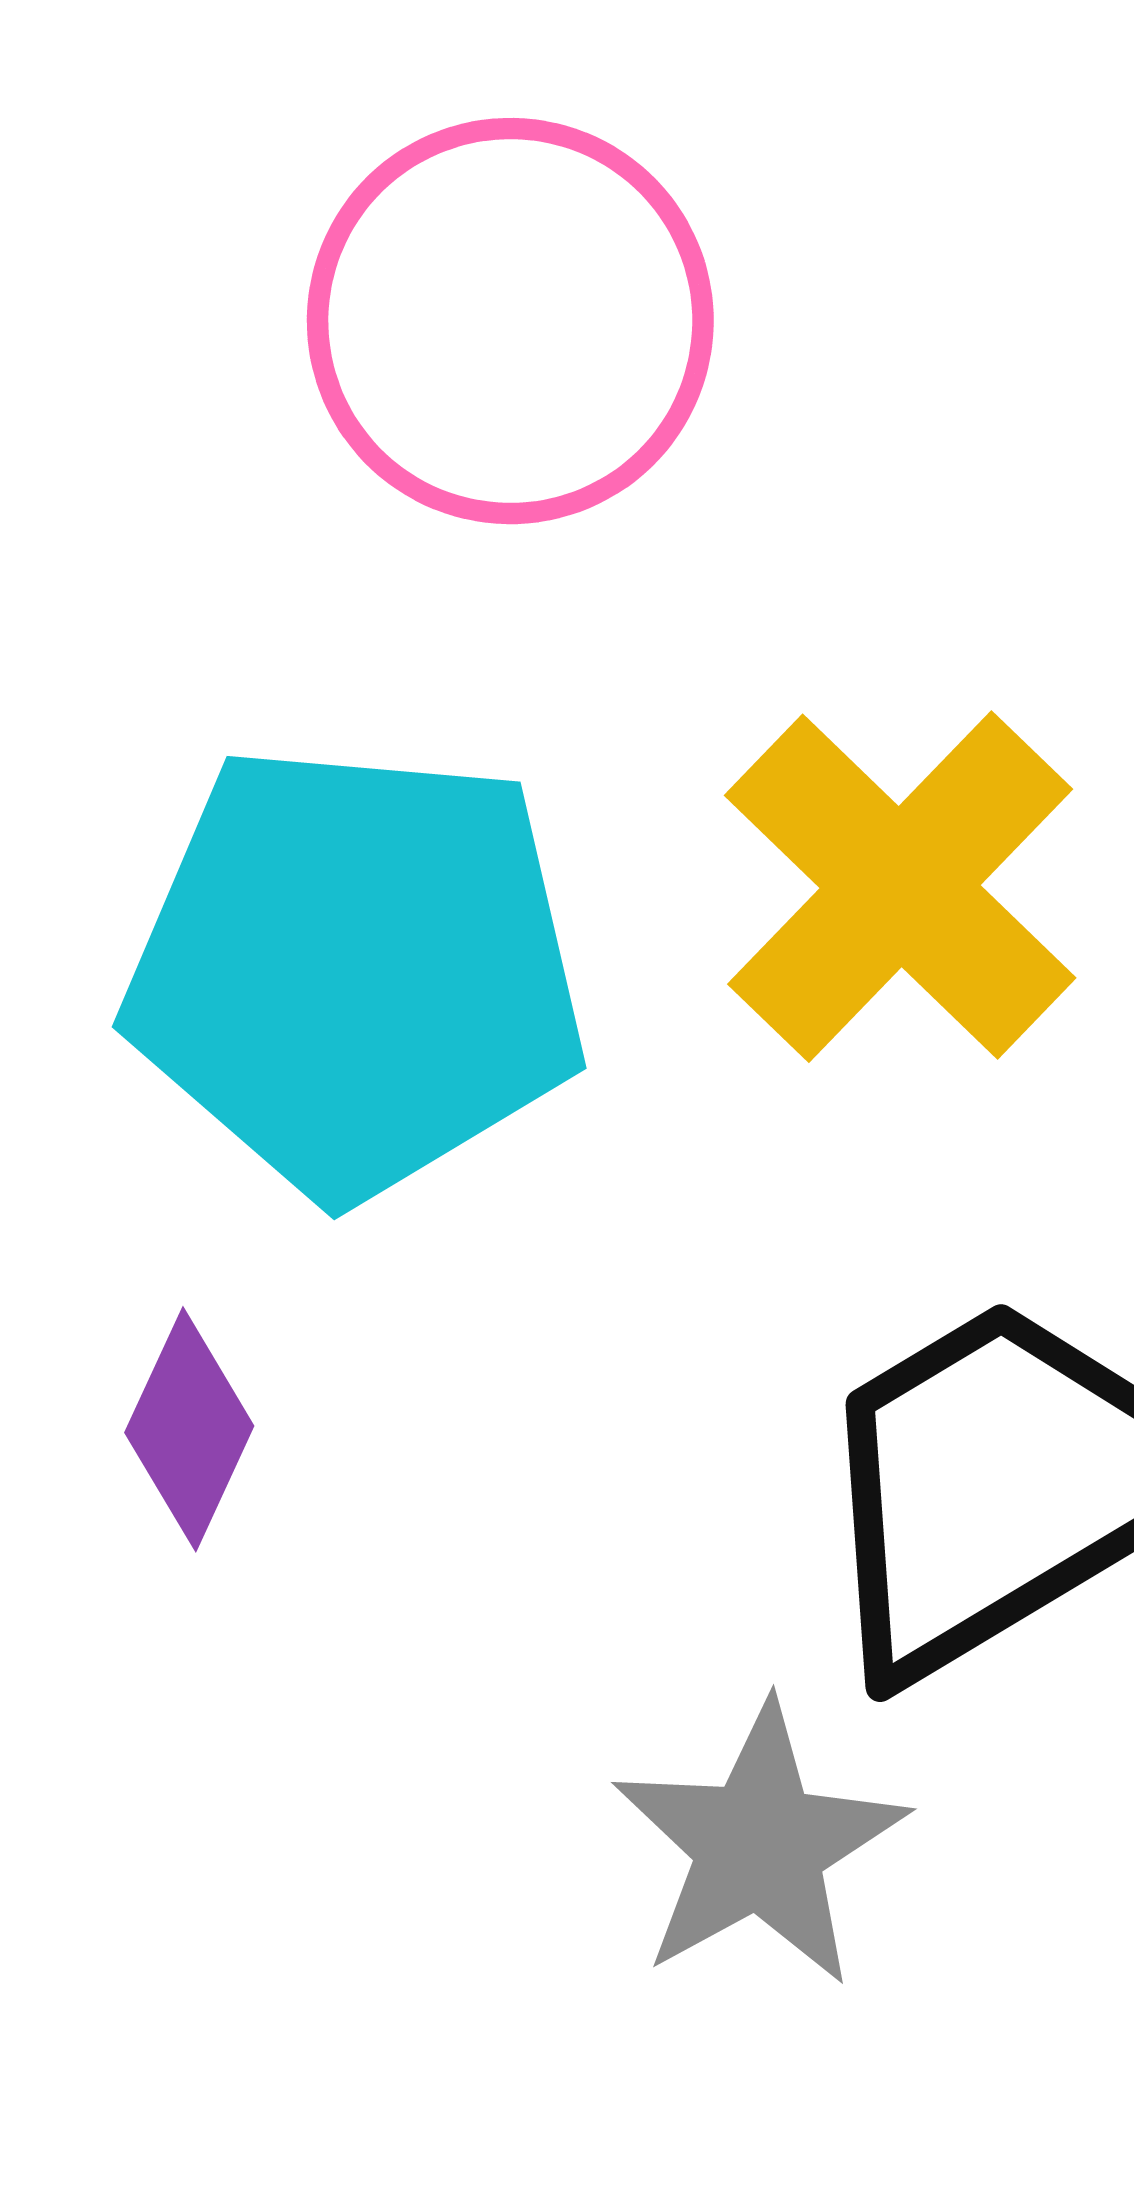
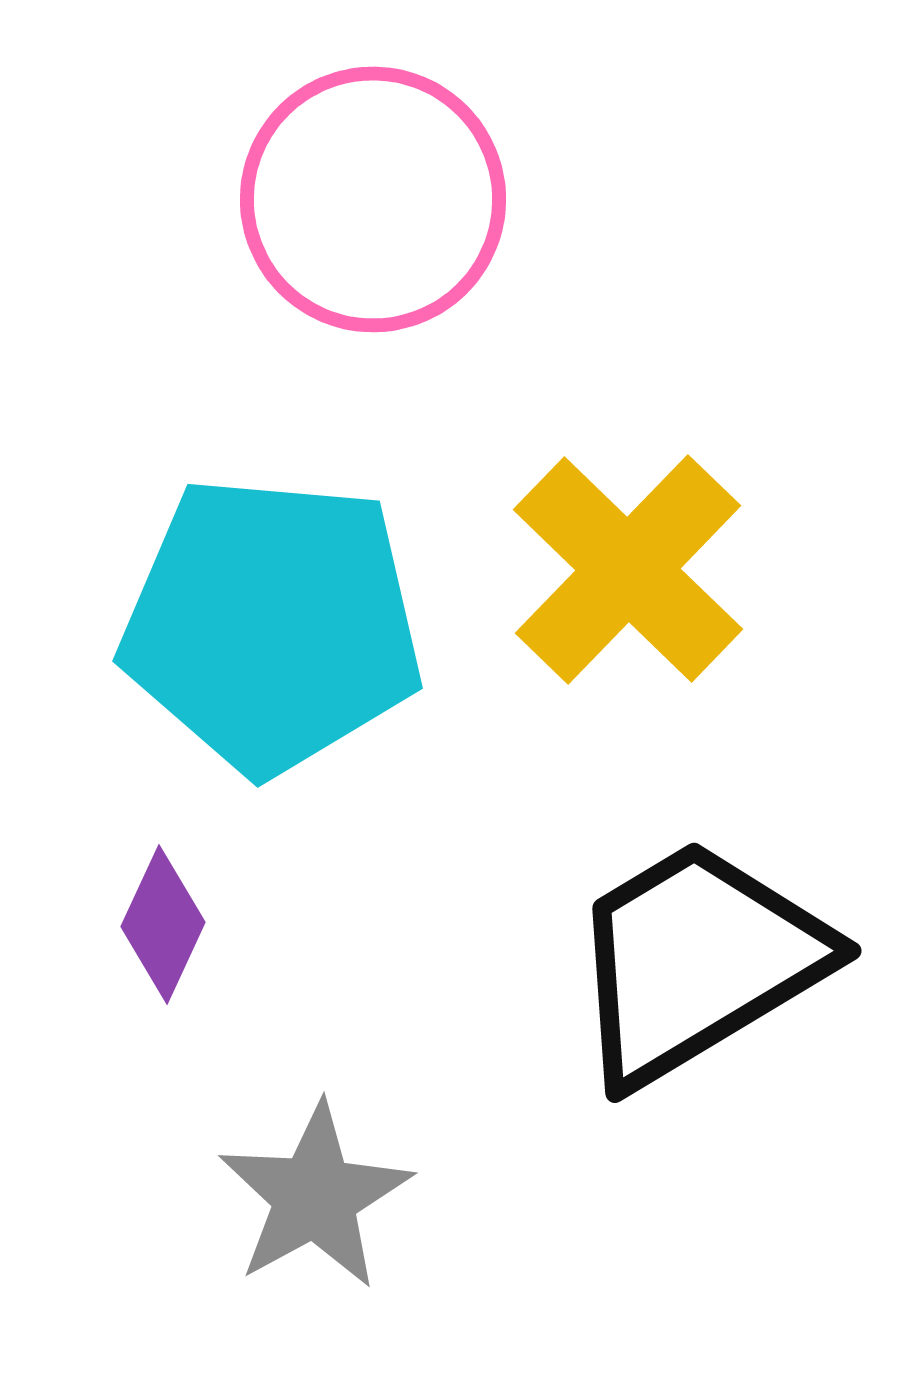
gray star: (759, 1845) -> (315, 1196), moved

